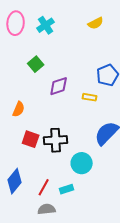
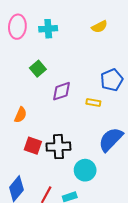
cyan cross: (46, 25) -> (48, 29), turned 30

